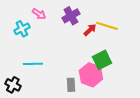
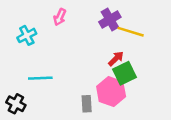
pink arrow: (39, 14) -> (60, 17), moved, turned 80
purple cross: (71, 16) -> (110, 20), moved
red arrow: (90, 30) -> (116, 59), moved

